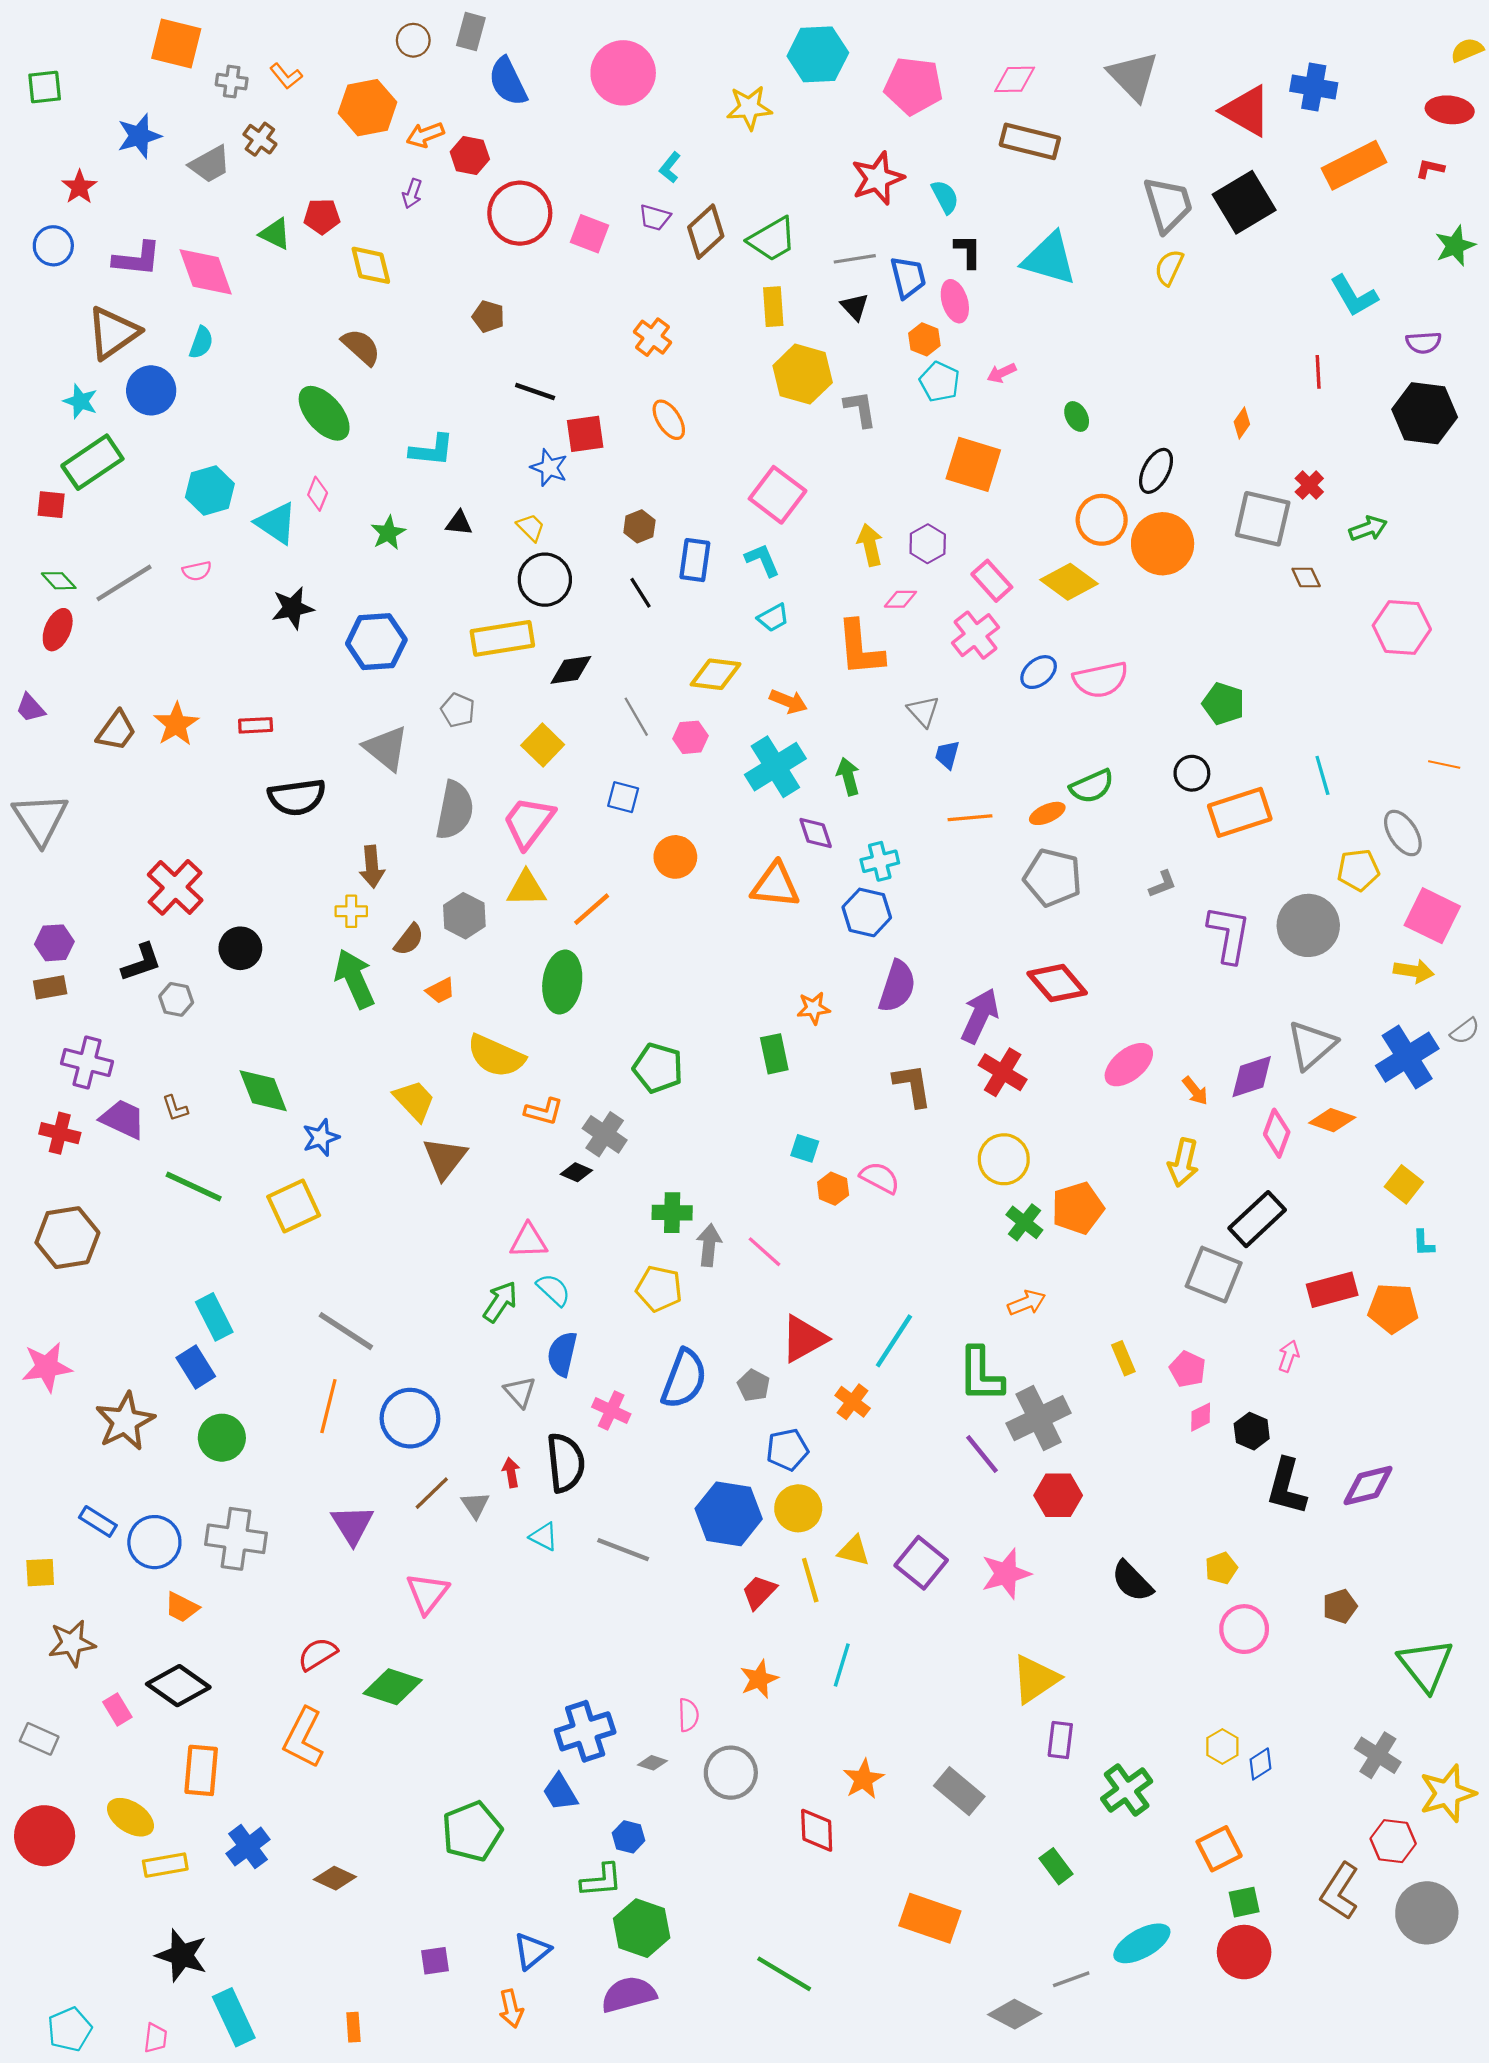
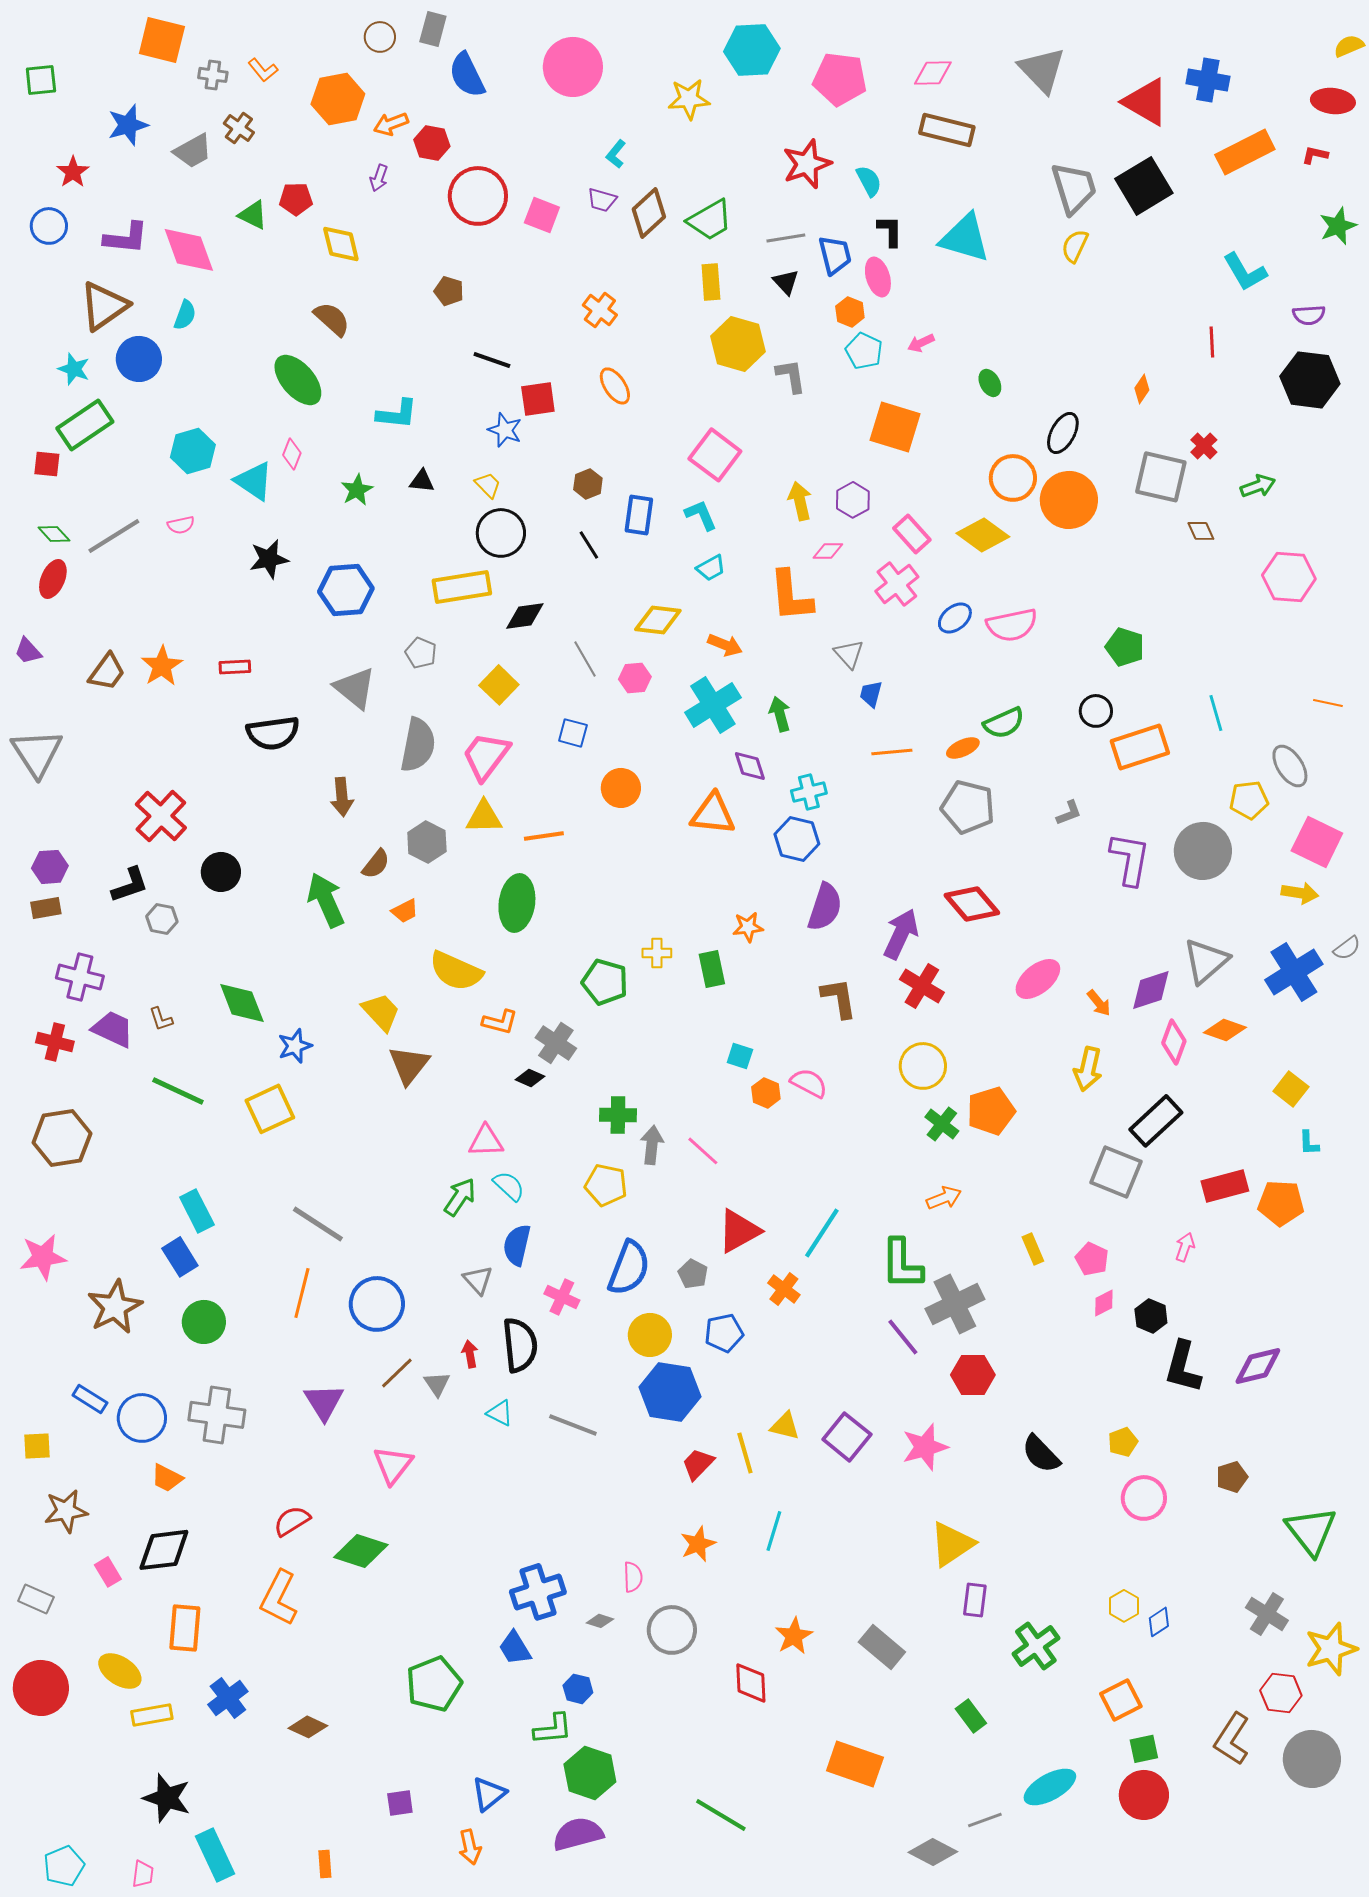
orange line: (592, 909) -> (544, 836), turned 33
yellow cross: (351, 911) -> (657, 953), moved
yellow circle: (798, 1508) -> (650, 1335), moved
black diamond: (178, 1686) -> (164, 1550), turned -42

